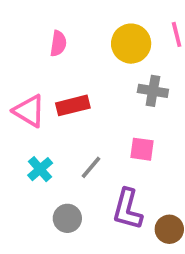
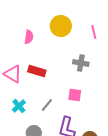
yellow circle: (131, 44) -> (61, 26), moved
red rectangle: (73, 105) -> (37, 71), turned 30

